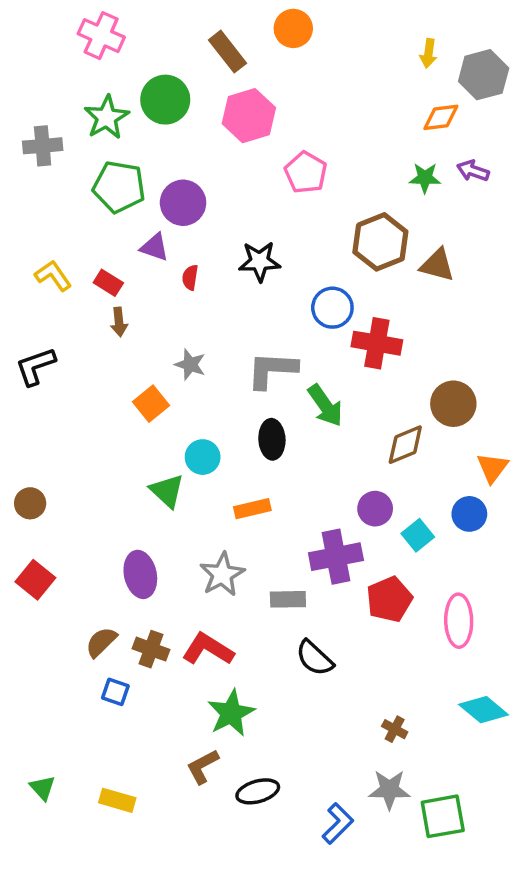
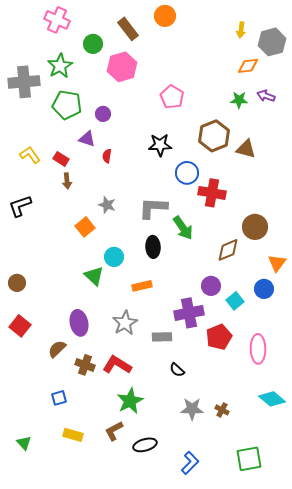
green circle: (165, 100) -> (93, 44), moved, size x0.7
pink hexagon: (249, 116) -> (122, 67), moved
gray cross: (43, 146) -> (24, 82), size x1.4
purple circle: (183, 203) -> (103, 114), size x0.6
black star: (260, 261) -> (160, 145), moved
brown semicircle: (101, 642) -> (57, 349), moved
black semicircle: (315, 658) -> (177, 370), size x0.7
blue square: (115, 692) -> (59, 398), moved, turned -35
gray star: (389, 790) -> (192, 409), moved
yellow rectangle: (117, 800) -> (73, 435), moved

